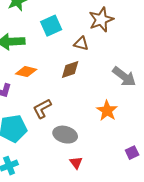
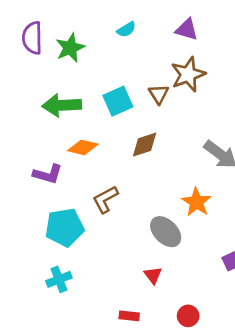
cyan square: (51, 26) -> (118, 101), moved
brown triangle: (81, 44) -> (159, 94), moved, turned 42
gray ellipse: (65, 135) -> (166, 232), moved, turned 30

